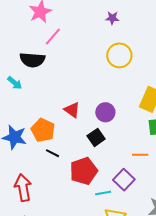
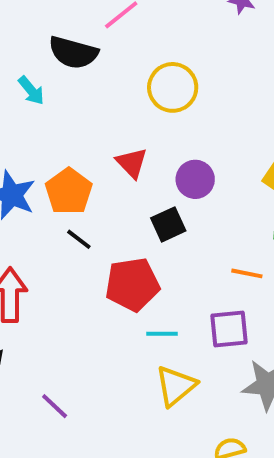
yellow circle: (119, 55) -> (173, 87), moved
purple square: (124, 180) -> (229, 329), moved, turned 30

